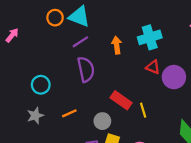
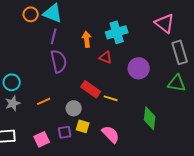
purple line: (80, 42) -> (54, 36), turned -42
red triangle: (153, 67) -> (106, 57), moved
cyan circle: (41, 85) -> (12, 82), moved
yellow line: (143, 110) -> (111, 98), turned -56

